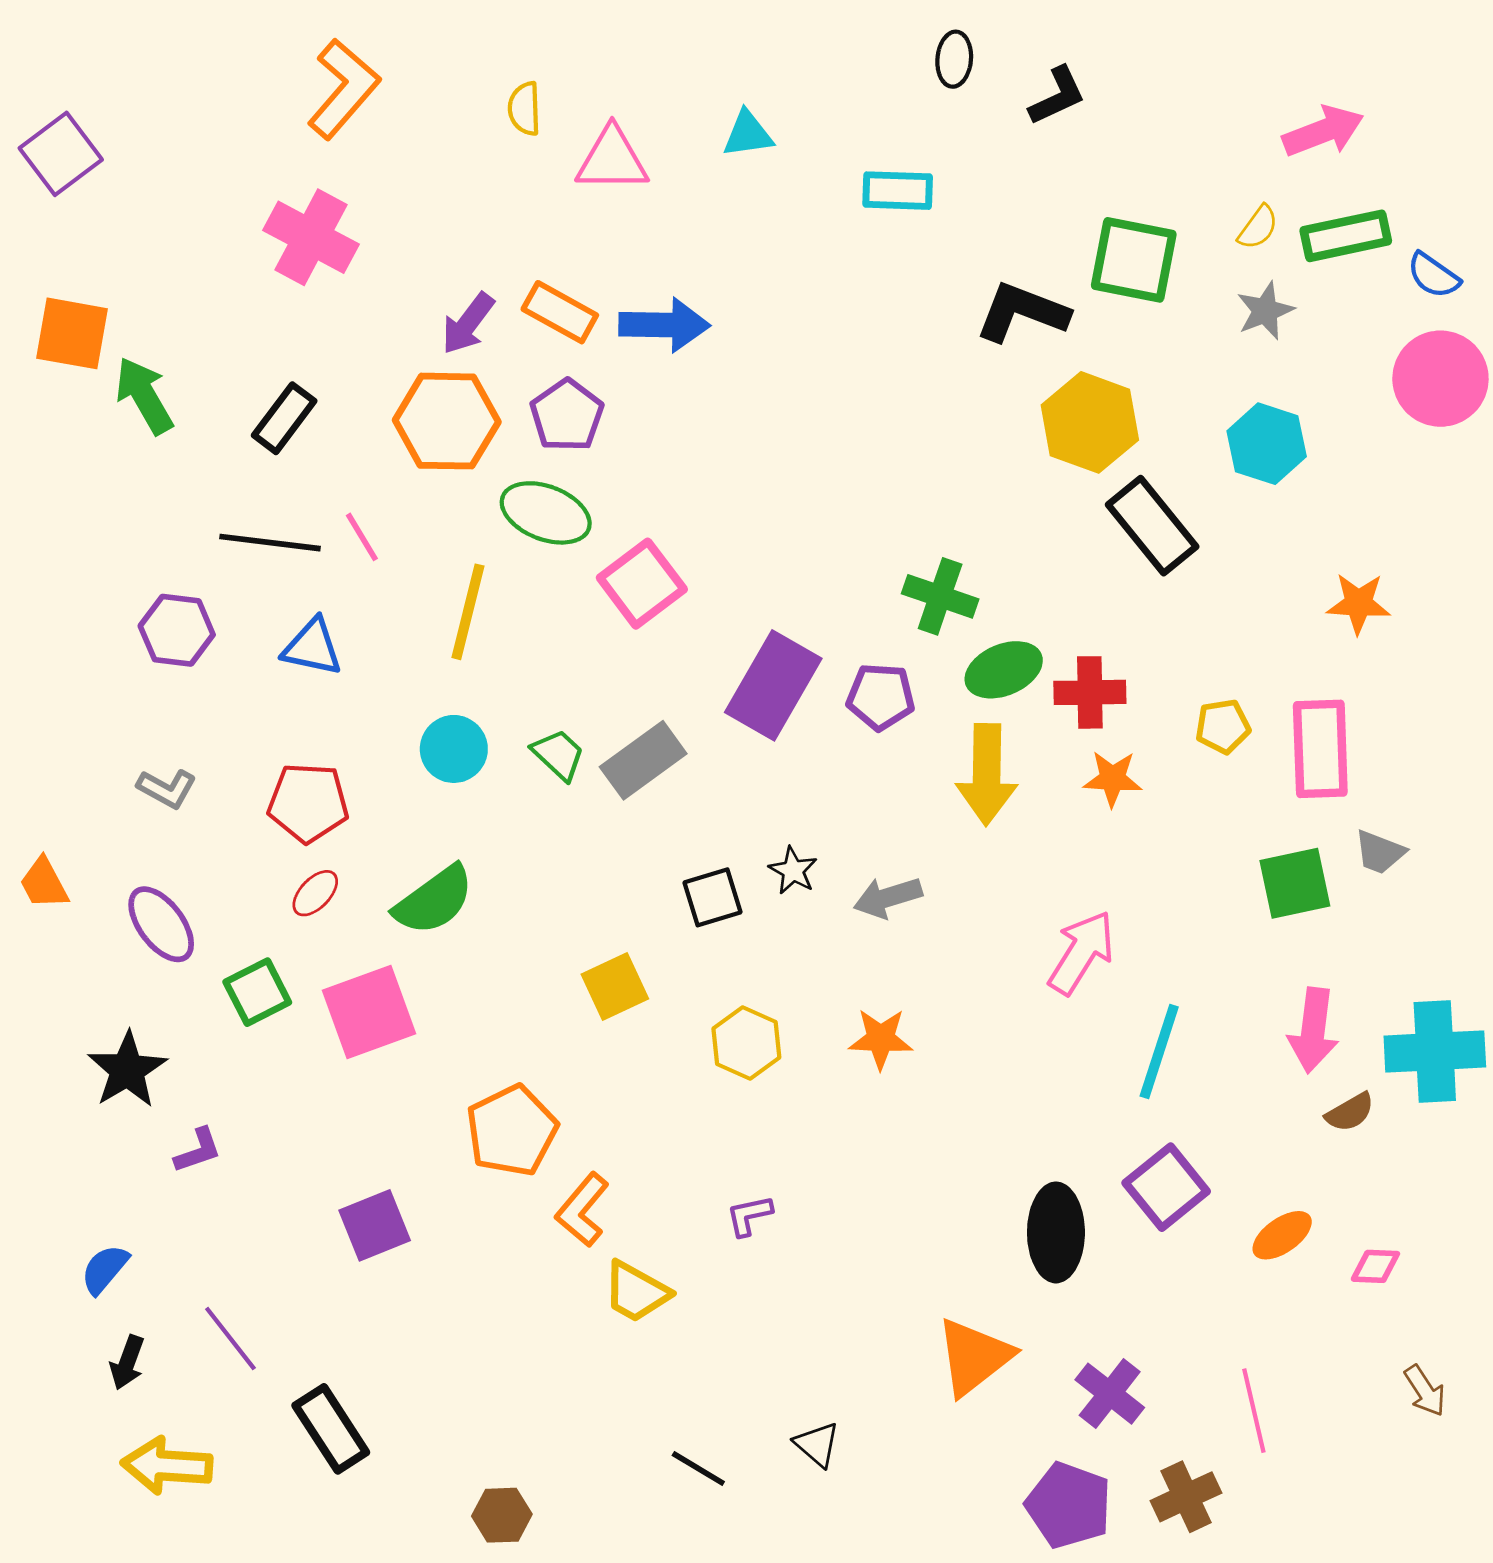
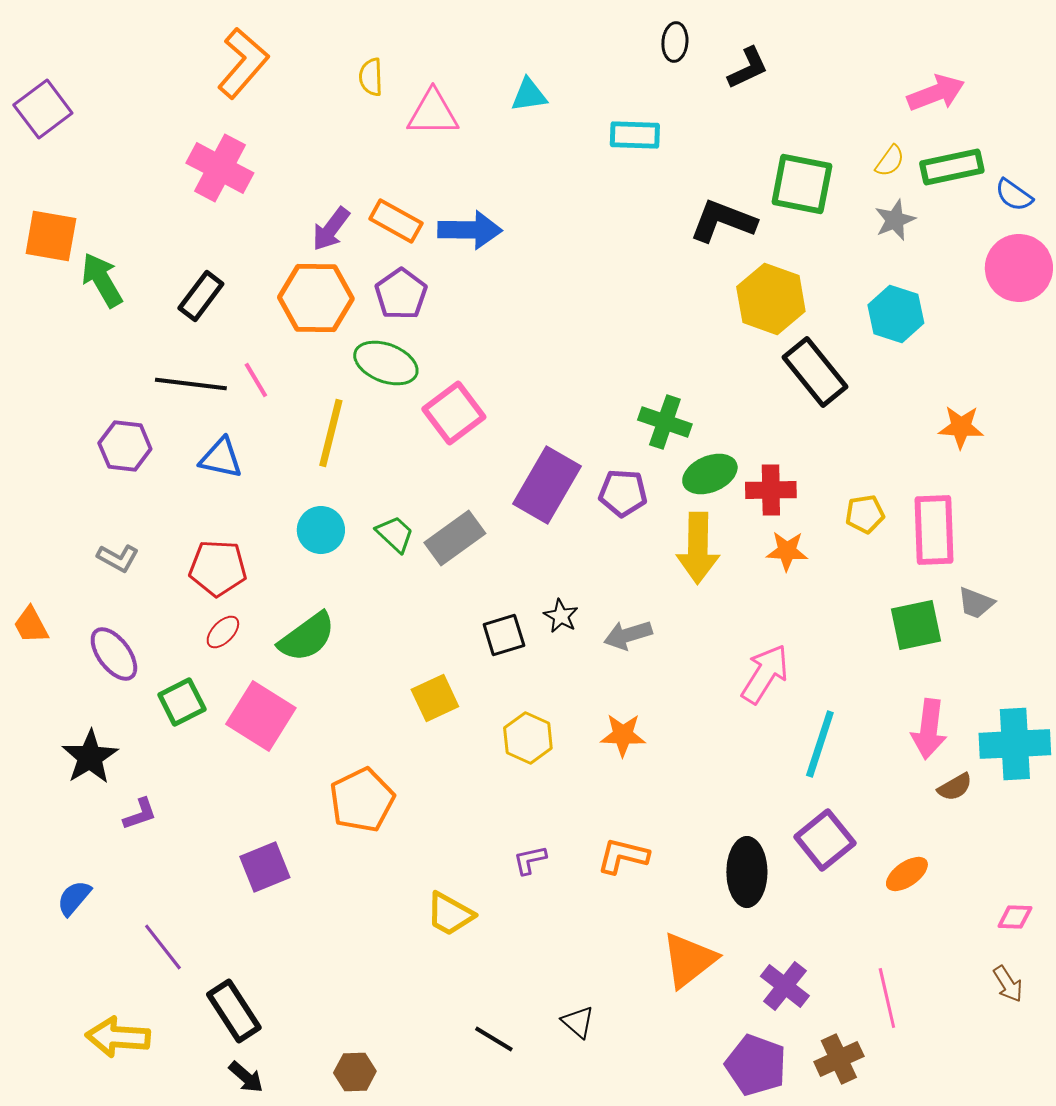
pink square: (369, 1012) -> (261, 716), turned -38
orange L-shape: (582, 1210) -> (623, 856), moved, turned 64
pink diamond: (1375, 1266) -> (1015, 917), moved
black arrow: (127, 1362) -> (246, 1077), moved, turned -69

